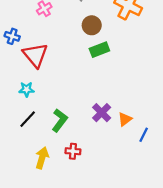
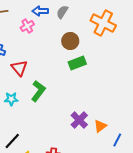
red triangle: (35, 55) -> (19, 68), size x0.7
black line: (28, 119) -> (12, 141), moved
green L-shape: (60, 120) -> (38, 91), moved

